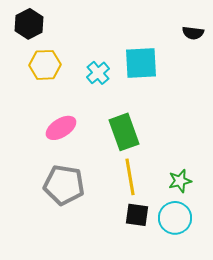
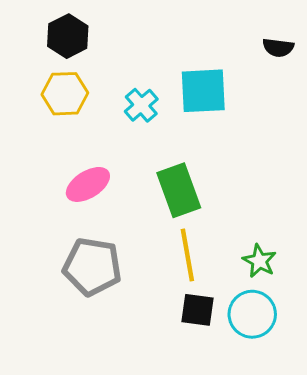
black hexagon: (29, 24) -> (68, 36), moved
green star: (180, 181) -> (259, 261), turned -30

